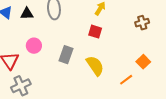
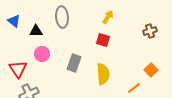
black triangle: (27, 14) -> (36, 31), moved
yellow semicircle: (95, 66) -> (103, 74), turned 30

